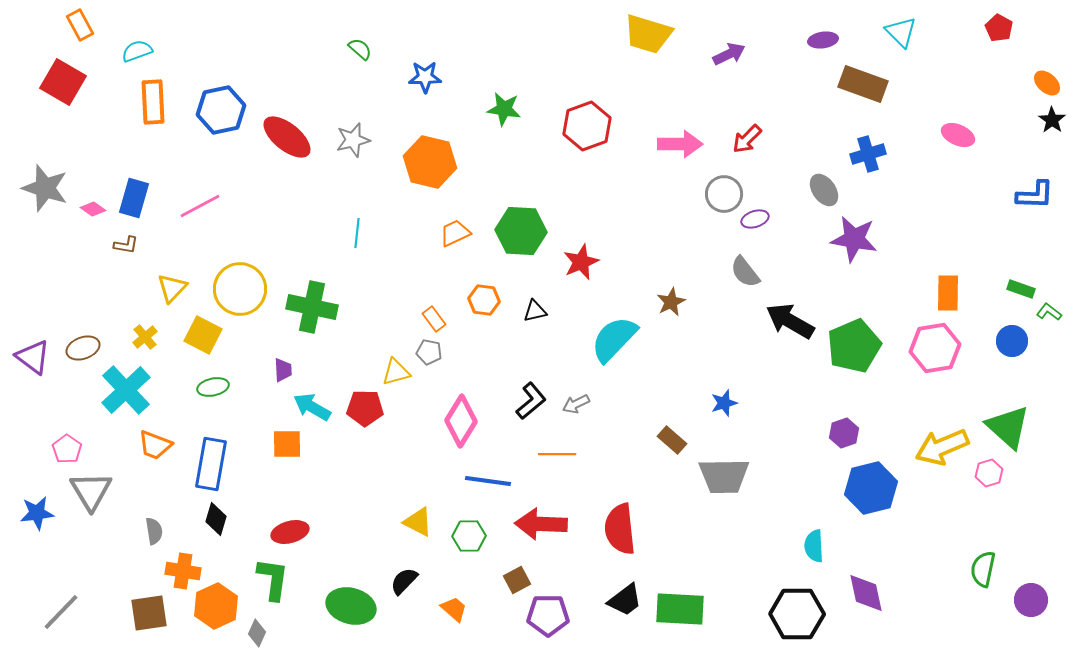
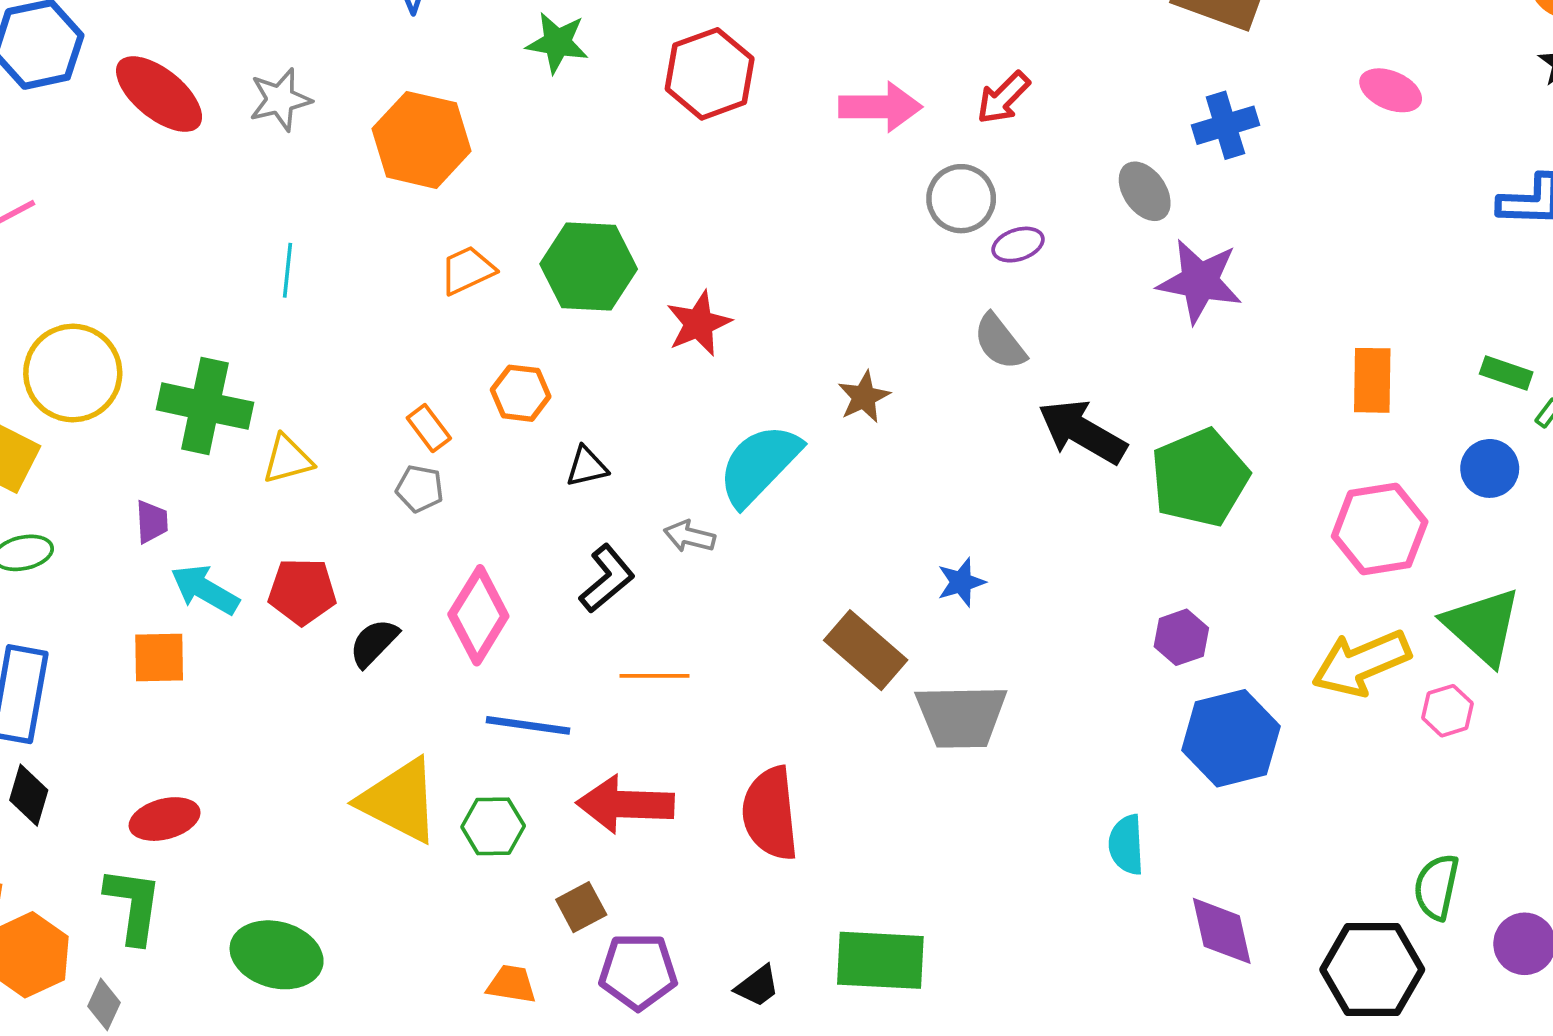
black triangle: (535, 311) -> (587, 467), moved
pink hexagon: (935, 348) -> (1380, 529), moved
yellow triangle: (396, 372) -> (288, 459), moved
gray arrow: (576, 404) -> (689, 536), moved, turned 40
brown rectangle: (672, 440) -> (866, 650), size x1.5
yellow triangle: (418, 522) -> (399, 801), size x1.6
black semicircle: (404, 581) -> (374, 643), moved
black trapezoid: (625, 600) -> (757, 986), moved, size x0.7
orange trapezoid: (454, 609) -> (511, 984), moved, turned -32
black hexagon: (797, 614) -> (1372, 970), moved

